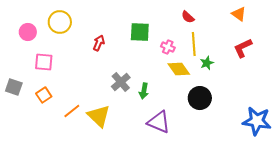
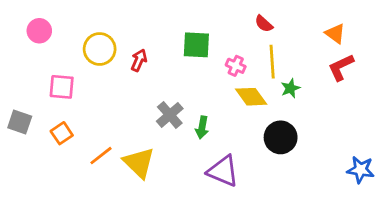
orange triangle: (239, 14) -> (335, 34), moved
yellow circle: (60, 22) -> (100, 49), moved
pink circle: (28, 32) -> (39, 31), moved
blue star: (257, 121) -> (361, 170), size x0.7

